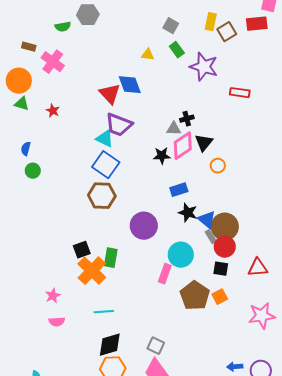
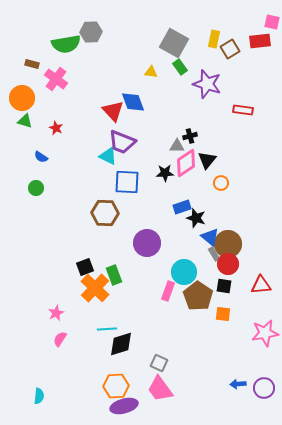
gray square: (171, 26) -> (174, 43), size x1.8
green semicircle: (63, 27) -> (66, 44), size x1.8
blue semicircle: (26, 149) -> (41, 157), moved, turned -72
blue square: (106, 165) -> (127, 182), moved, turned -32
black star: (188, 213) -> (196, 218), moved
green rectangle: (111, 258) -> (114, 275), turned -30
brown pentagon: (195, 296) -> (198, 296), moved
orange square: (220, 297) -> (223, 314), turned 35
pink semicircle: (57, 322) -> (60, 339), turned 126
black diamond: (110, 345) -> (121, 344), moved

